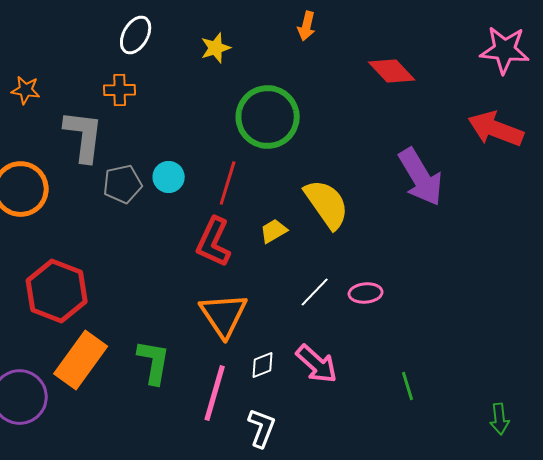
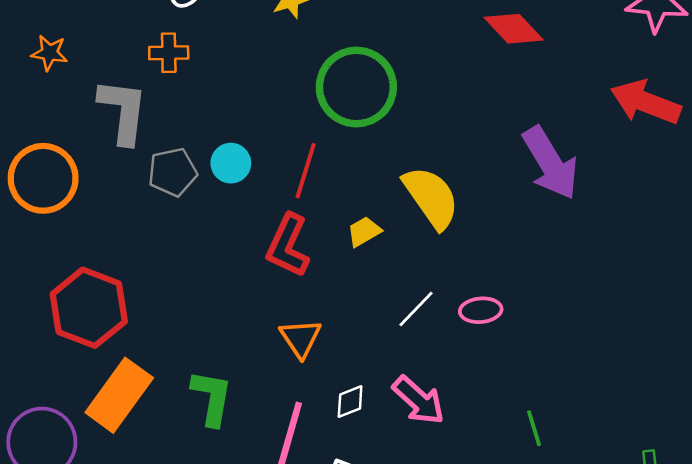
orange triangle: (224, 315) -> (301, 338), size x0.7

